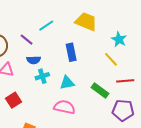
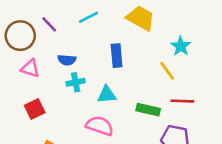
purple line: (27, 40) -> (49, 24), moved
green rectangle: (100, 91) -> (148, 110), turned -30

